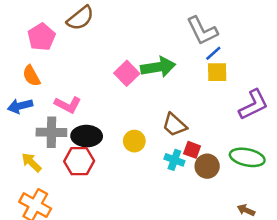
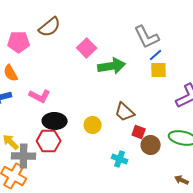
pink pentagon: (41, 37) -> (19, 42), turned 30
pink square: (127, 73) -> (87, 48), moved
gray cross: (51, 132) -> (24, 156), moved
cyan cross: (174, 160) -> (120, 159), moved

